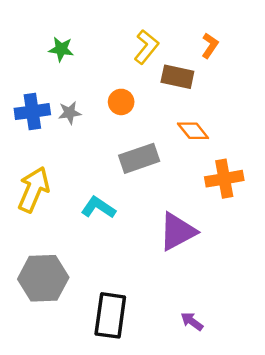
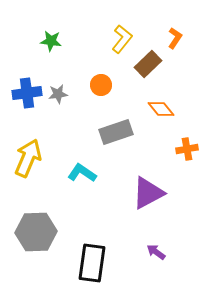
brown rectangle: (177, 77) -> (148, 64), turned -56
orange cross: (224, 179) -> (187, 149), size x0.7
purple arrow: (192, 321) -> (156, 252), moved

